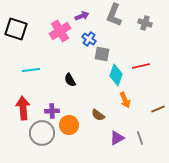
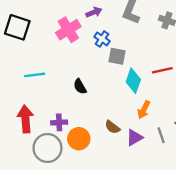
orange arrow: (125, 100) -> (144, 110), turned 49
purple triangle: (117, 138) -> (134, 138), moved
gray line: (140, 138) -> (161, 135), moved

